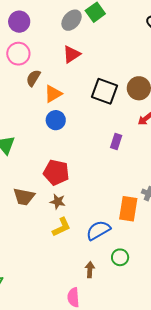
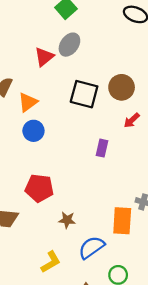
gray ellipse: (72, 20) -> (69, 45), moved
brown star: (58, 202) -> (67, 220), moved
yellow L-shape: (61, 227) -> (51, 262), moved

